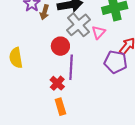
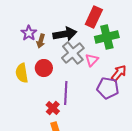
red circle: (60, 46) -> (44, 68), moved
yellow semicircle: (16, 58) -> (22, 73), moved

